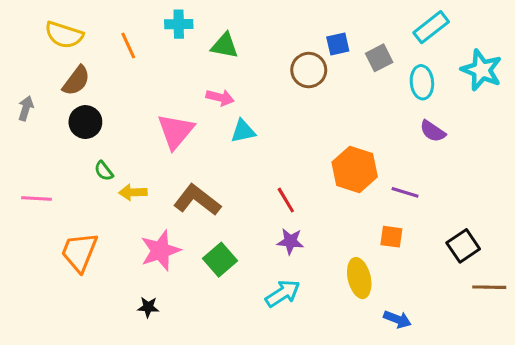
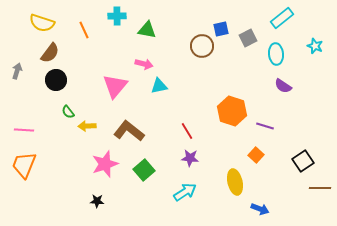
cyan star: (482, 70) -> (315, 46), size x0.6
orange square: (391, 237) -> (256, 155), turned 35
orange trapezoid: (79, 252) -> (24, 165), moved

